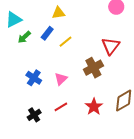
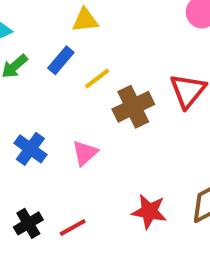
brown cross: (93, 68) -> (133, 107), moved
red line: (61, 107) -> (73, 227), moved
red star: (94, 107) -> (149, 212), turned -30

